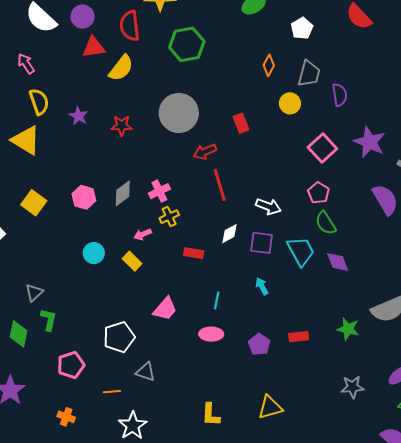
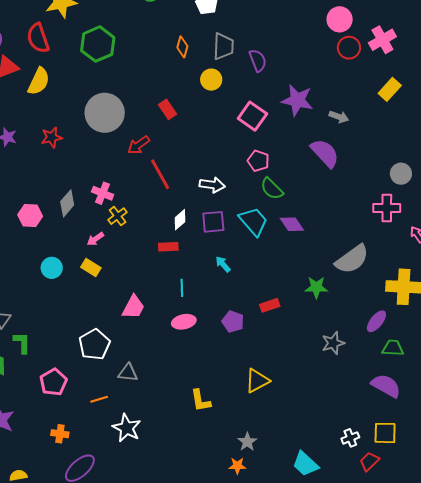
pink cross: (159, 191) -> (103, 193), turned -30
red rectangle: (194, 253) -> (168, 247), moved

